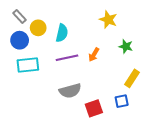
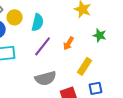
purple line: (67, 58) -> (43, 46), turned -40
yellow rectangle: (132, 78) -> (85, 66), moved

